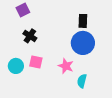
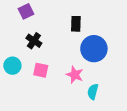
black rectangle: (83, 21) -> (76, 24), moved
cyan circle: (16, 66) -> (12, 66), moved

